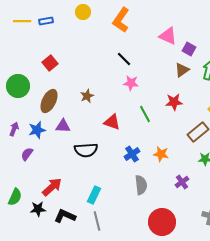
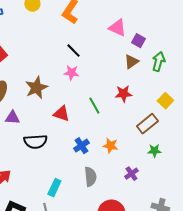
pink star: (131, 83) -> (71, 73), moved
brown star: (87, 96) -> (36, 88), size x1.6
cyan rectangle: (94, 195) -> (54, 188), moved

